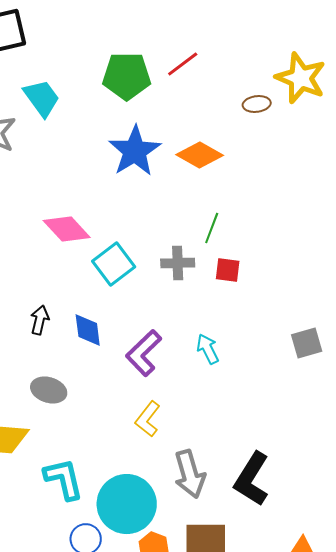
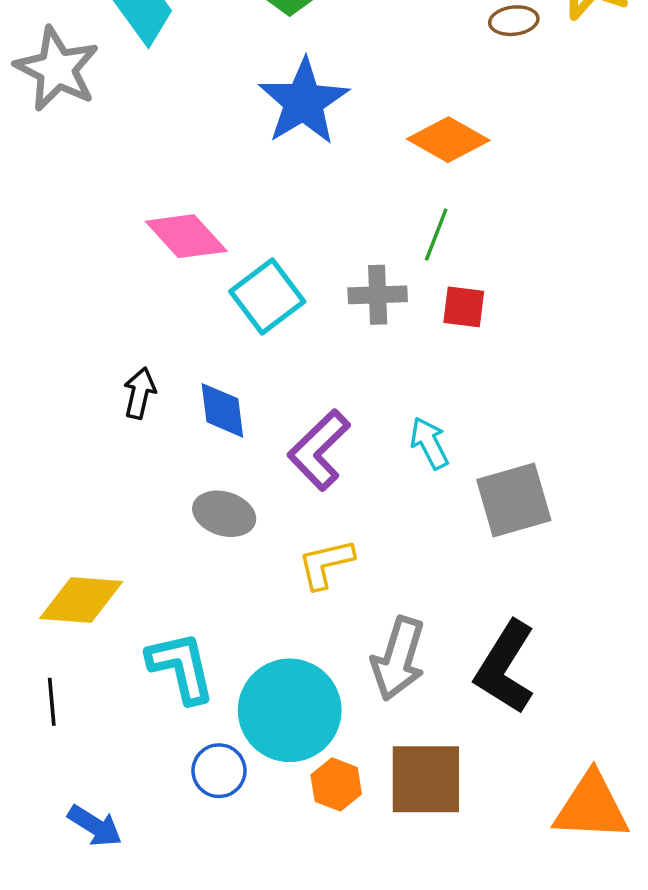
orange diamond: (200, 155) -> (448, 140), moved
gray square: (307, 343) -> (514, 500), moved, size x1.4
gray ellipse: (49, 390) -> (224, 514), moved
yellow L-shape: (148, 419) -> (326, 564), turned 39
gray arrow: (190, 474) -> (398, 659), turned 33

